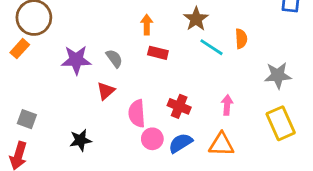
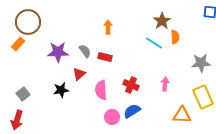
brown star: (196, 19) -> (162, 21), moved
red rectangle: (158, 53) -> (105, 57), moved
gray square: (27, 119) -> (23, 94), turned 32
pink circle: (152, 139) -> (112, 117), moved
black star: (80, 140) -> (61, 90), moved
orange triangle: (221, 144) -> (182, 115), moved

